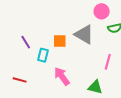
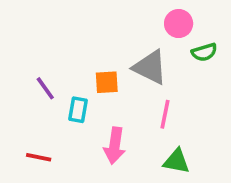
pink line: (108, 62) -> (165, 114), moved
pink arrow: (62, 76) -> (115, 146), turned -132

